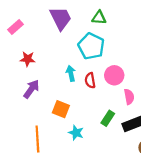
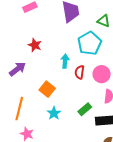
red star: (28, 59) -> (35, 45), moved
purple arrow: (31, 89) -> (17, 69), moved

